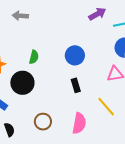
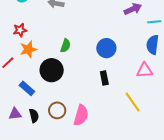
brown circle: (43, 122) -> (57, 110), moved
pink semicircle: (79, 123) -> (81, 115), moved

